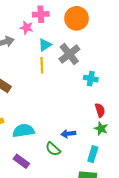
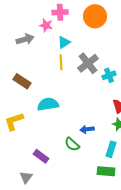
gray cross: (69, 54) -> (88, 63), moved
cyan cross: (91, 79) -> (109, 75), turned -32
cyan semicircle: (23, 131) -> (48, 104), moved

